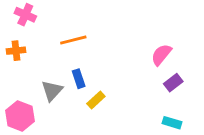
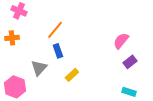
orange line: (73, 40) -> (55, 30), turned -36
blue rectangle: (79, 79) -> (58, 51), moved

